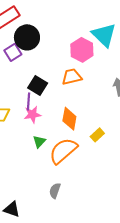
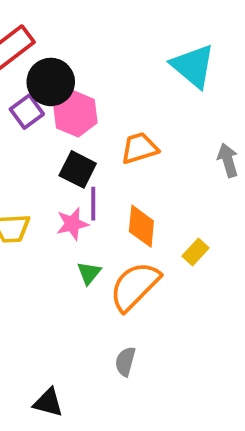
pink hexagon: (82, 50) -> (75, 114), moved
purple line: (29, 101) -> (93, 204), moved

